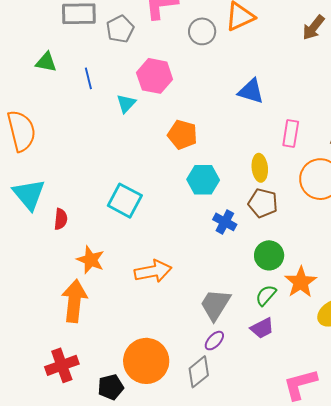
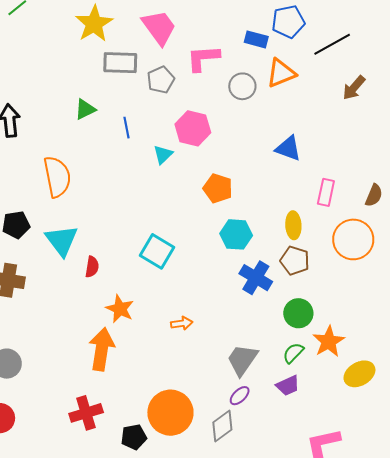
green triangle: (46, 62) -> (85, 109), turned -40
blue cross: (225, 222) -> (256, 278), size x1.4
orange arrow: (153, 271) -> (182, 323), size x0.6

